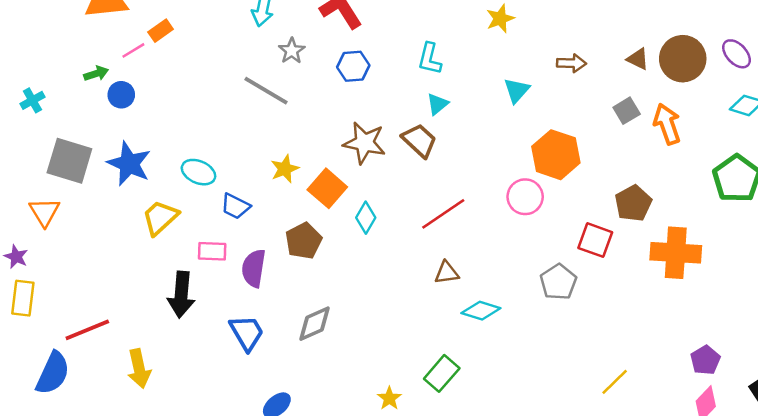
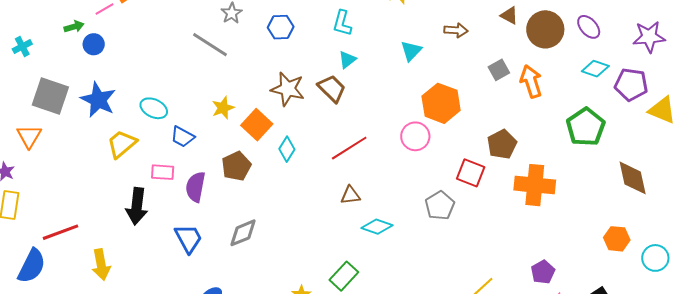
brown triangle: (638, 59) -> (509, 15), moved
purple pentagon: (705, 360) -> (543, 272), moved

